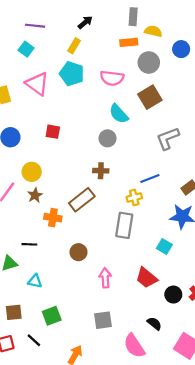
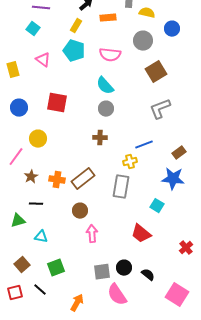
orange rectangle: (129, 42) -> (108, 18), moved
pink triangle: (37, 84) -> (43, 60), size x0.7
brown square: (150, 97) -> (156, 72), moved
cyan semicircle: (119, 114) -> (105, 86), moved
red square: (53, 132) -> (57, 103), size x1.5
brown star: (35, 195) -> (31, 177), moved
brown rectangle: (82, 200) -> (83, 179), moved
pink arrow: (105, 278) -> (92, 234), moved
black circle: (173, 295) -> (124, 268), moved
brown square: (14, 312) -> (22, 265), turned -35
pink semicircle: (134, 346) -> (117, 295), moved

